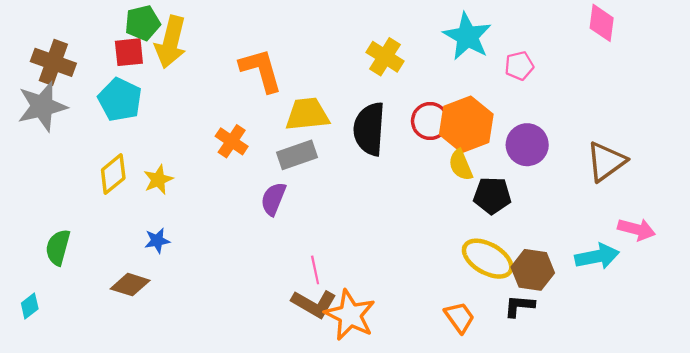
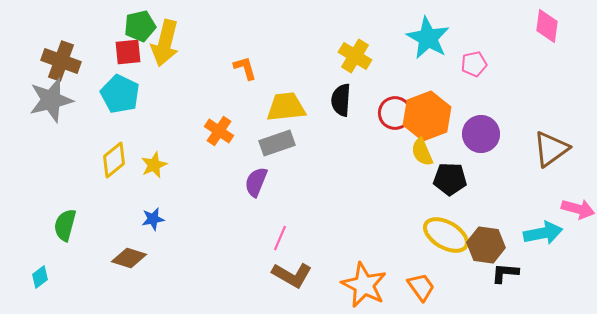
orange L-shape: (261, 70) -> (245, 68), size x0.6
black semicircle: (369, 129) -> (341, 100), moved, size x0.7
pink line: (315, 270) -> (280, 238), moved, turned 35
black L-shape: (519, 306) -> (505, 273), moved
orange star: (350, 315) -> (364, 285), moved

